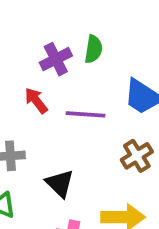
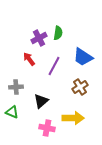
purple line: (85, 114) -> (54, 66), turned -66
black triangle: (60, 184) -> (41, 101), turned 35

